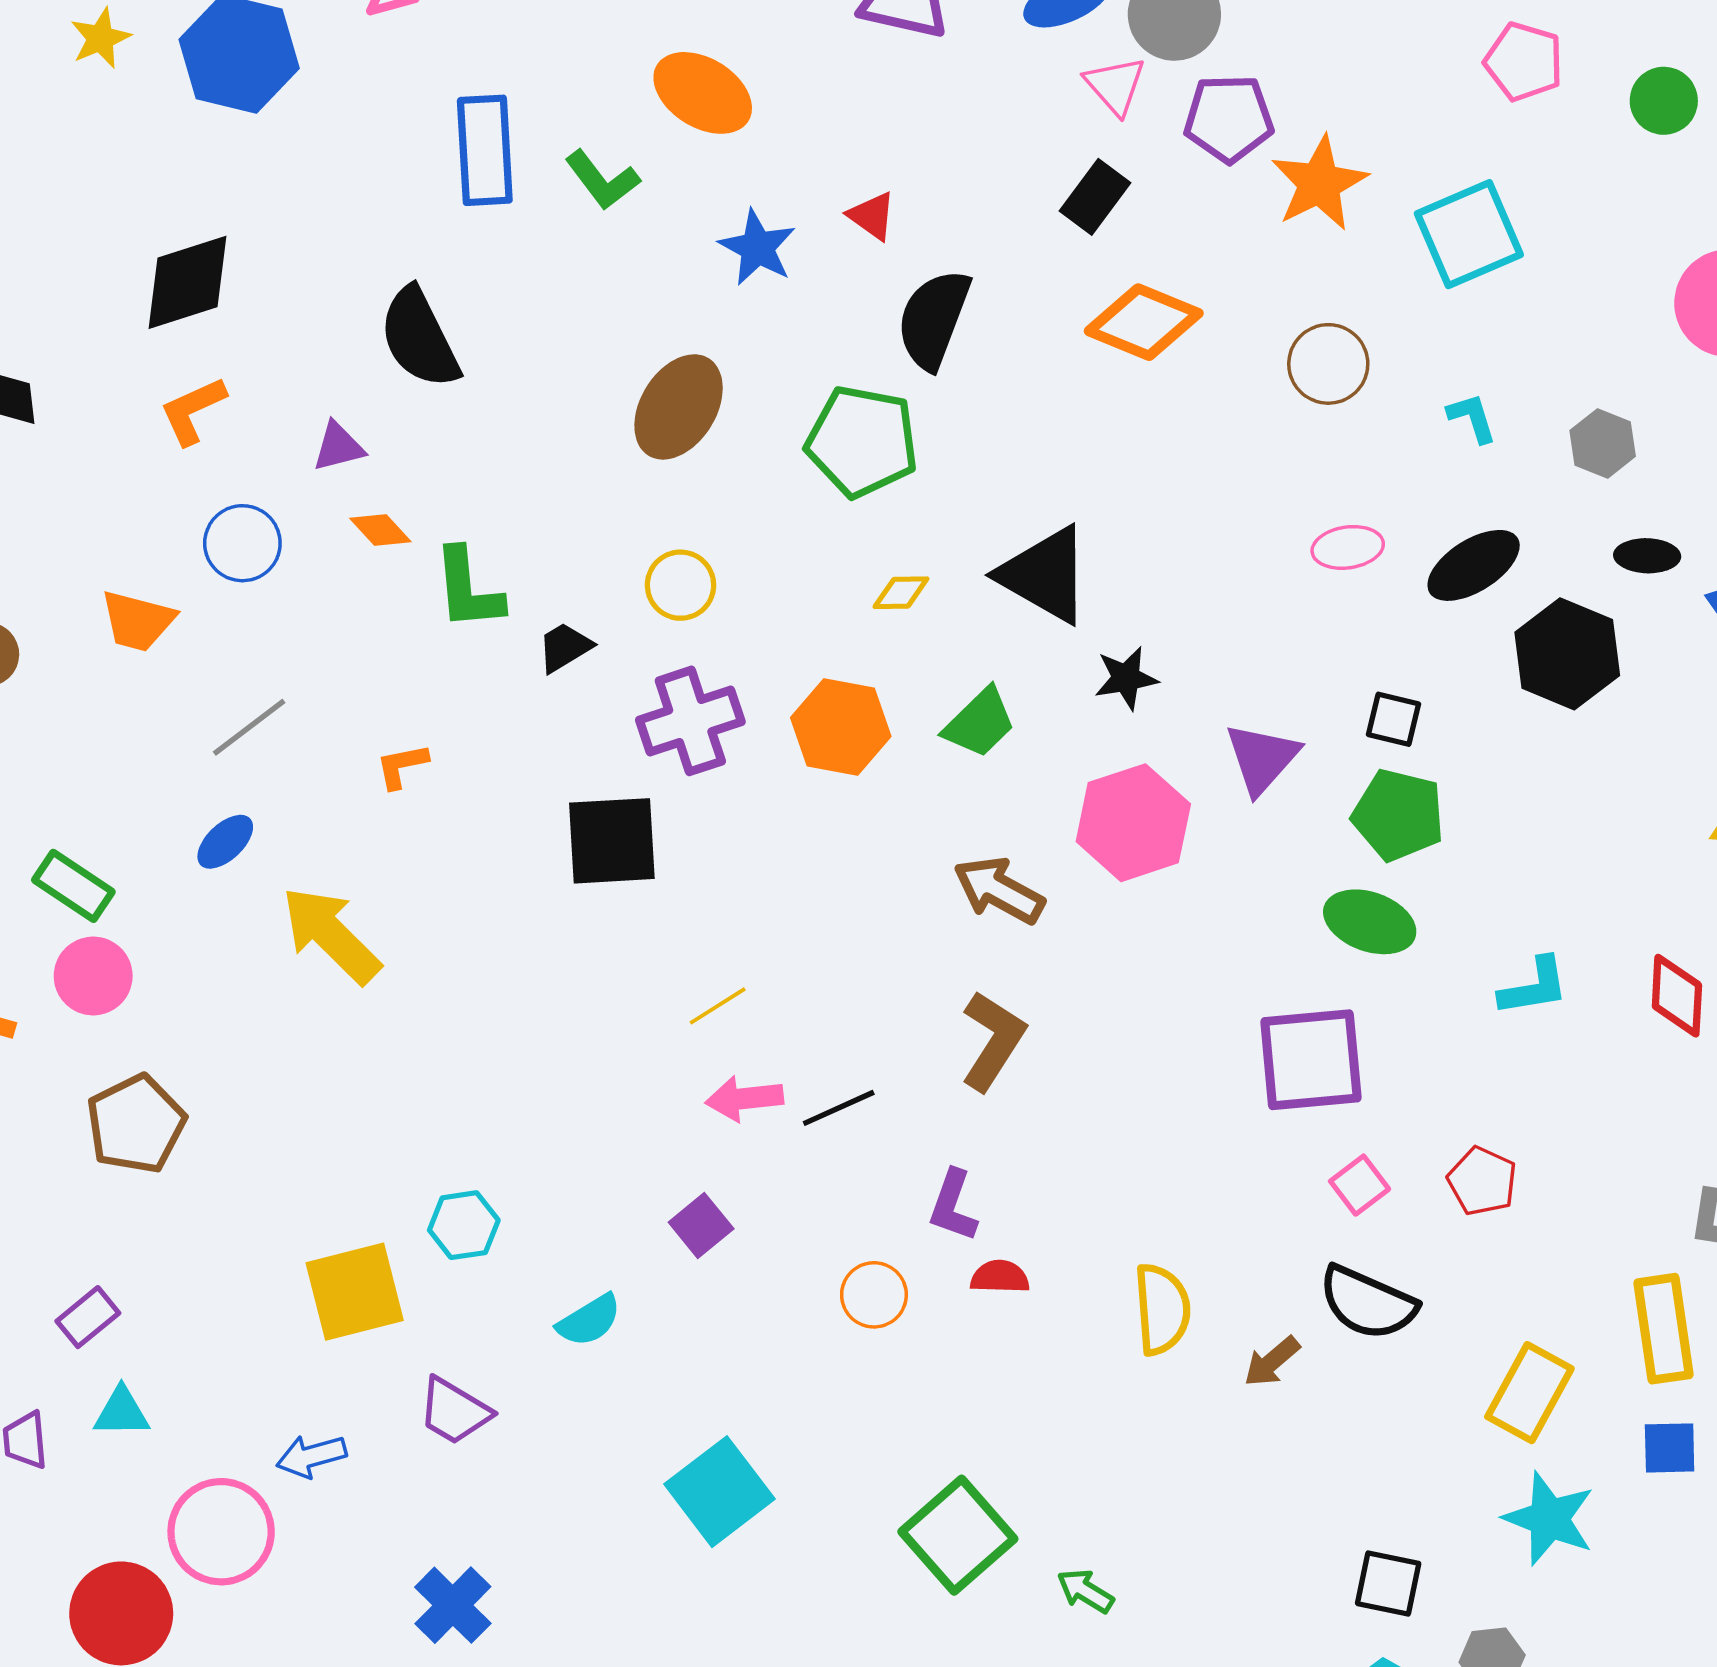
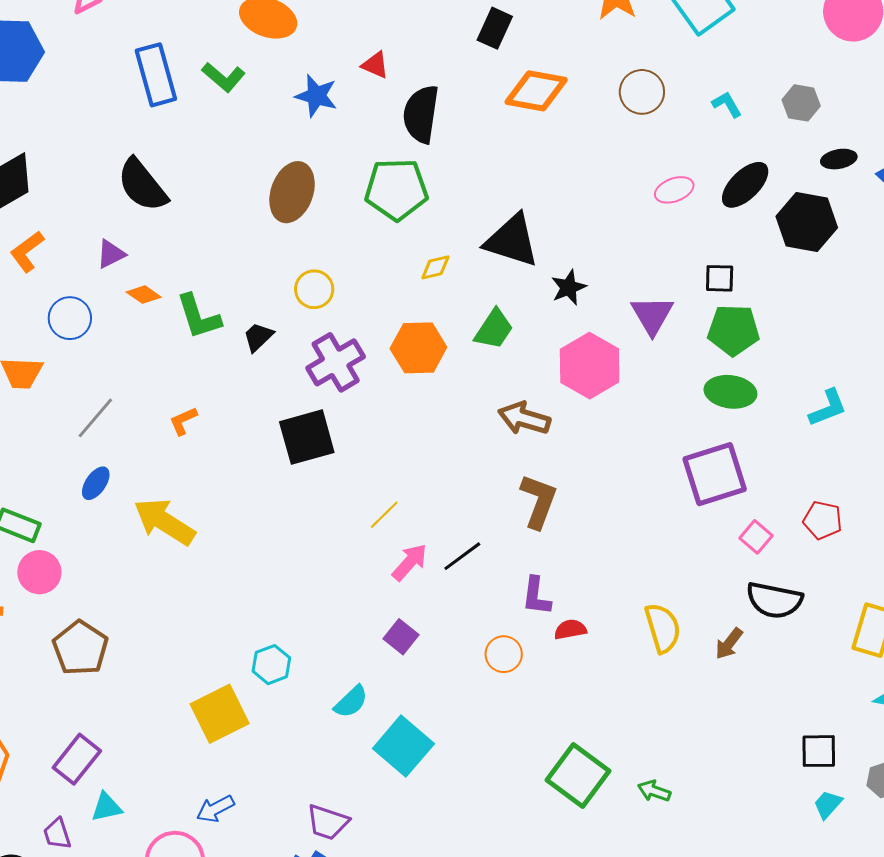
pink arrow: (744, 1099) -> (410, 562), turned 150
purple rectangle: (88, 1317) -> (77, 759), size x1.4
purple trapezoid: (454, 1411) -> (328, 822), moved
cyan square: (719, 1492) -> (403, 746), moved

